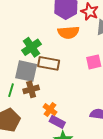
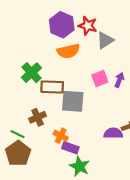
gray square: (26, 71) -> (73, 101), moved
green line: (11, 90) -> (18, 134), moved, turned -72

